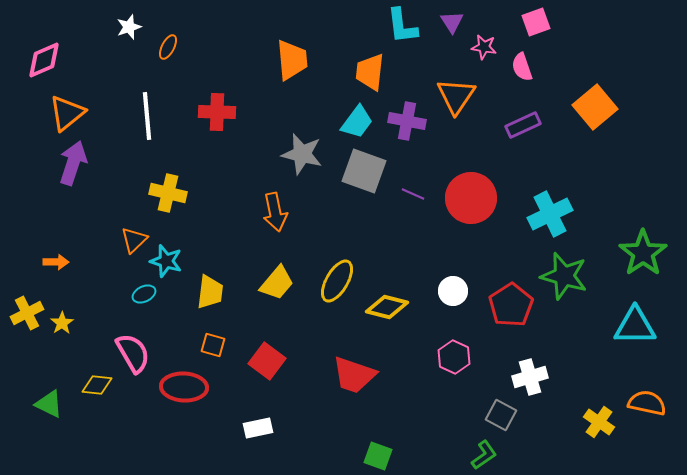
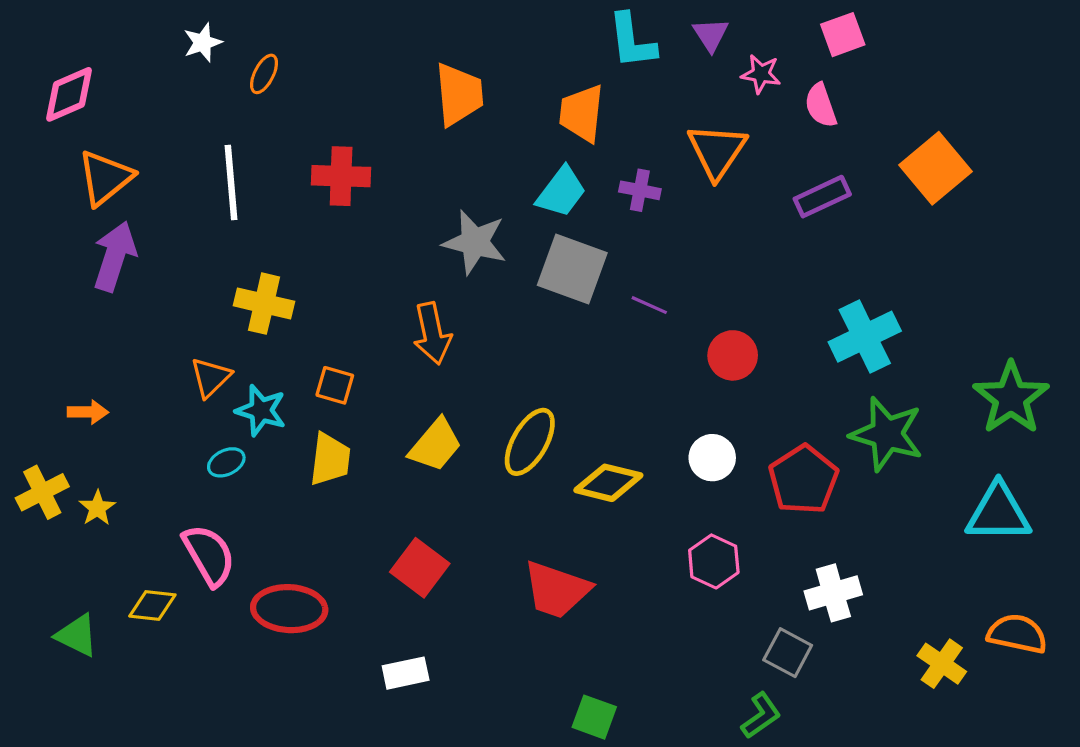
purple cross: (407, 121) -> (640, 190), size x0.7
red circle: (471, 198) -> (733, 355), moved, size x0.6
orange square: (213, 345) -> (335, 385), moved

